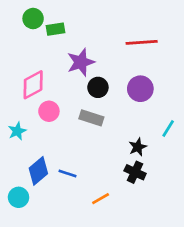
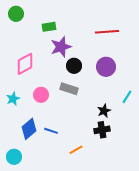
green circle: (33, 19) -> (16, 14), moved
green rectangle: (56, 29) -> (49, 27), moved
pink circle: (49, 111) -> (41, 95), moved
black cross: (135, 172) -> (102, 130), turned -35
cyan circle: (19, 197) -> (14, 157), moved

